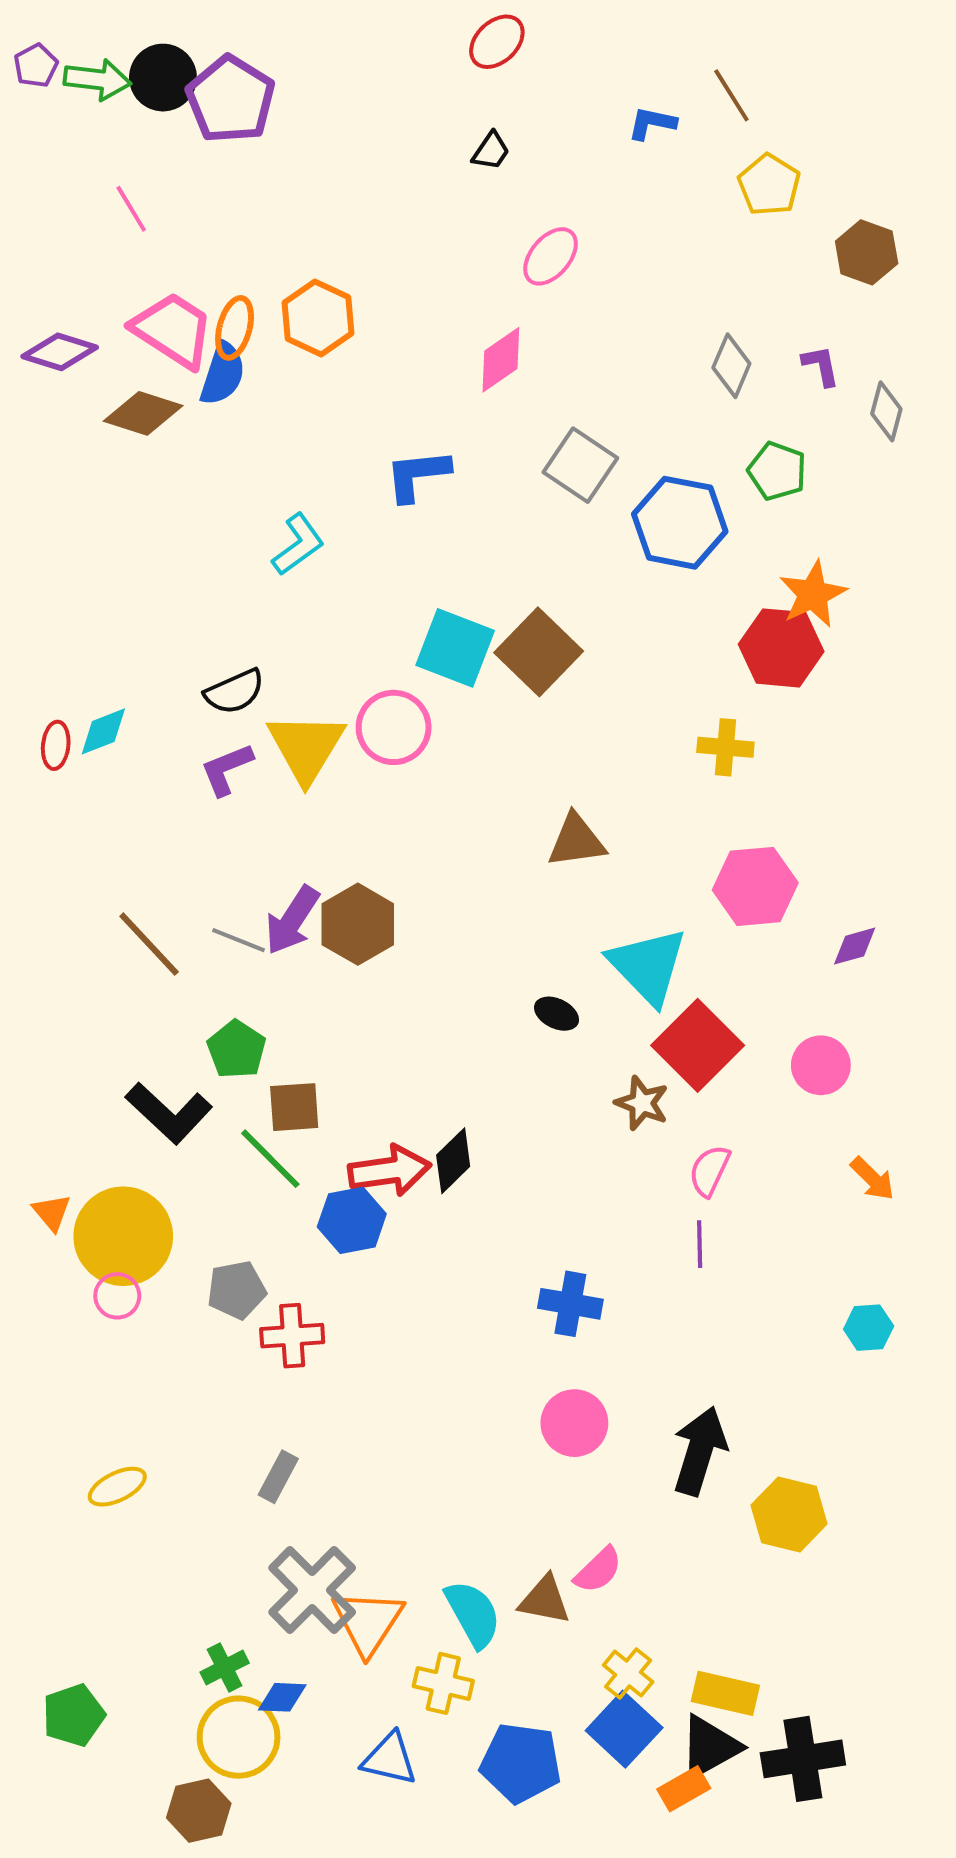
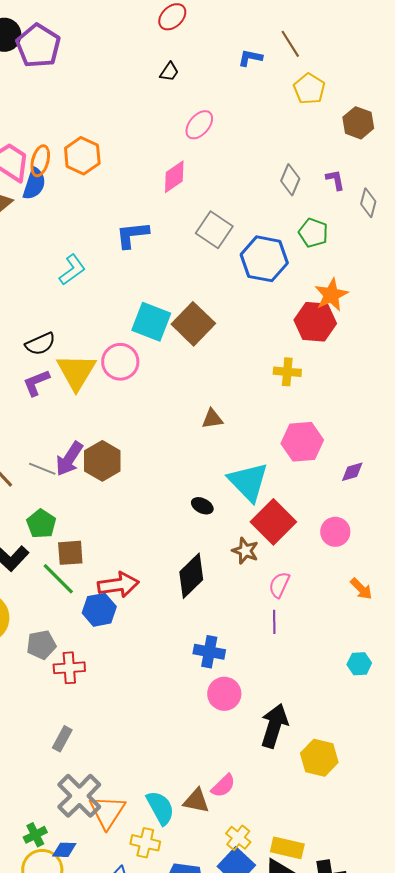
brown triangle: (576, 841) -> (212, 419), size x0.7
black diamond: (453, 1161) -> (191, 576), moved, size x1.4
pink circle: (574, 1423) -> (224, 694), moved

